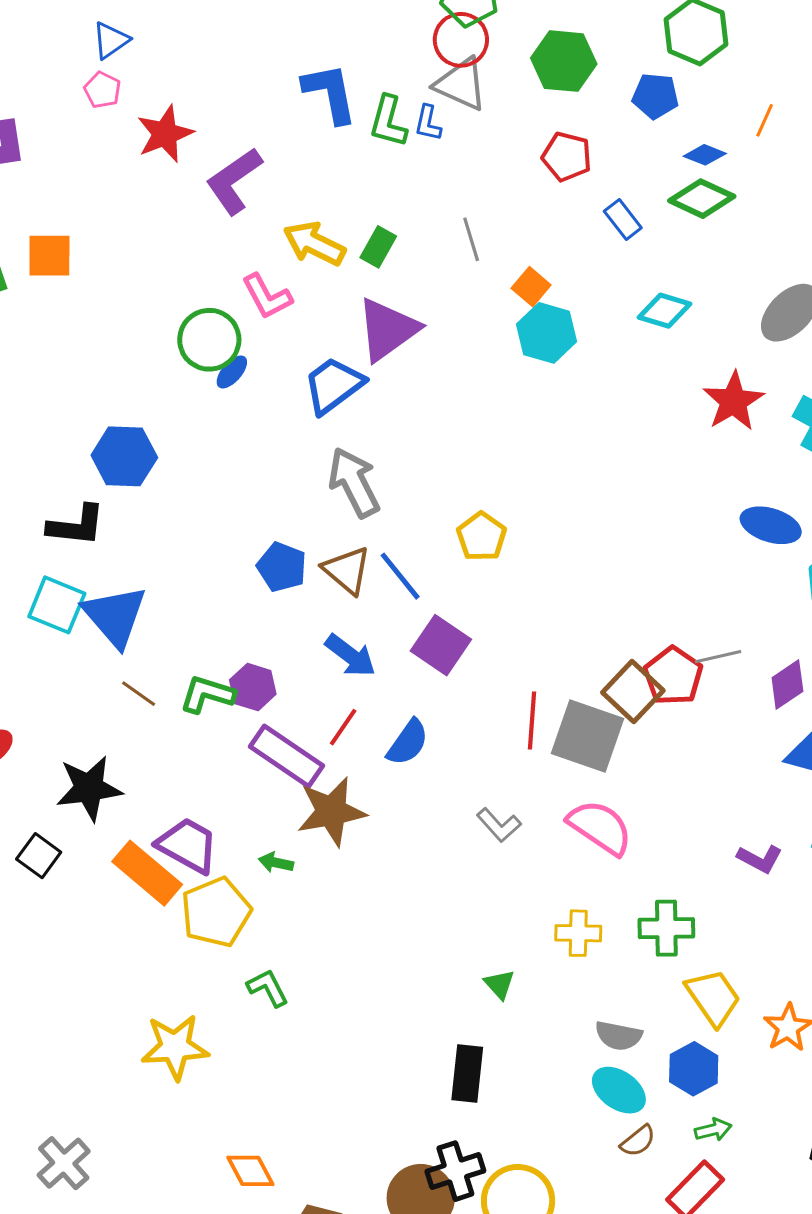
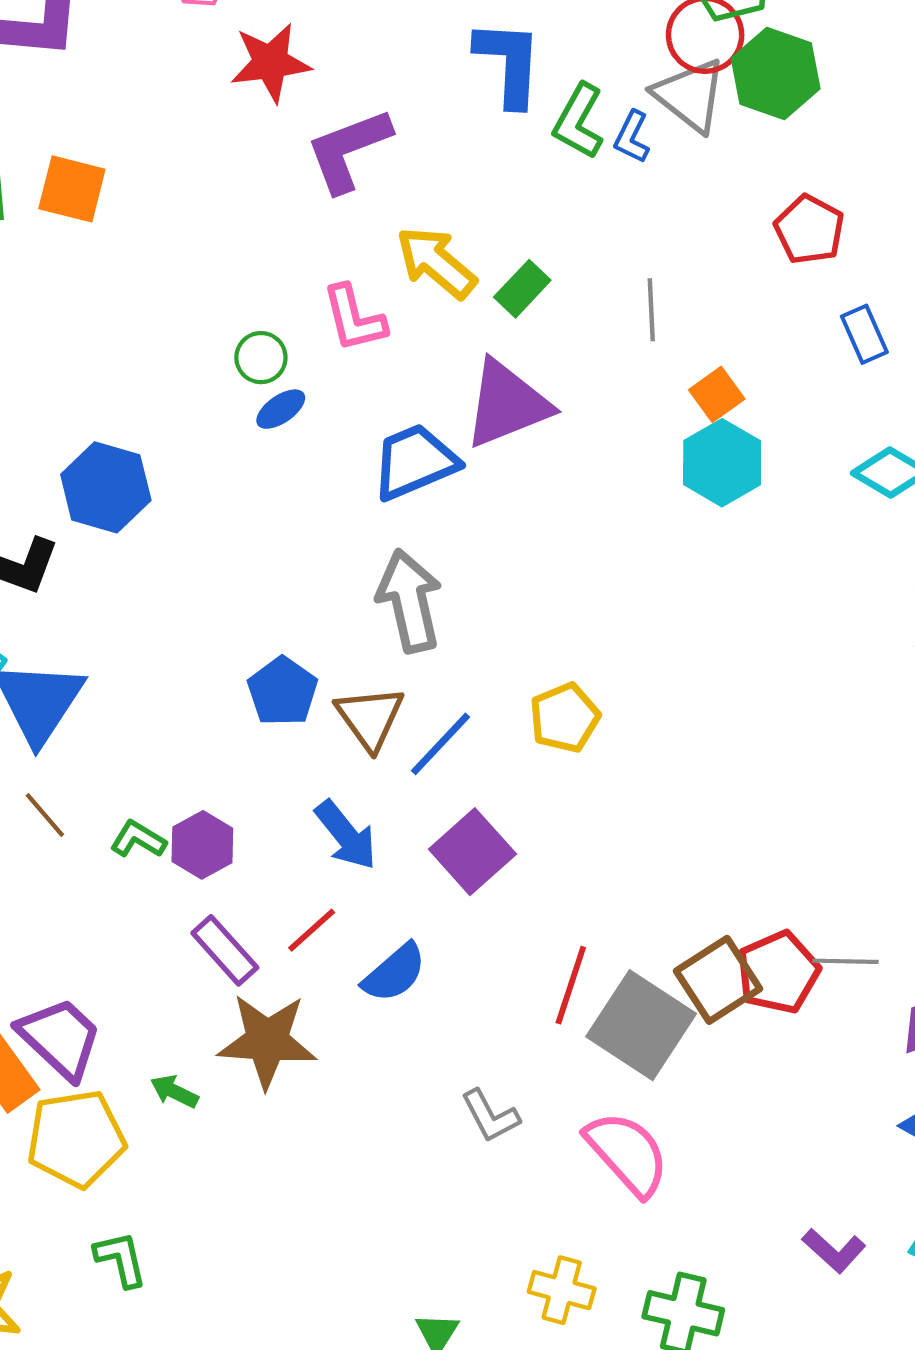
green hexagon: (564, 61) -> (776, 74), moved
green circle: (209, 340) -> (261, 358), size x0.6
blue line: (400, 576) -> (440, 744), turned 68
green L-shape: (207, 694) -> (138, 839), size x0.7
purple rectangle: (287, 756) -> (225, 950), size x0.7

